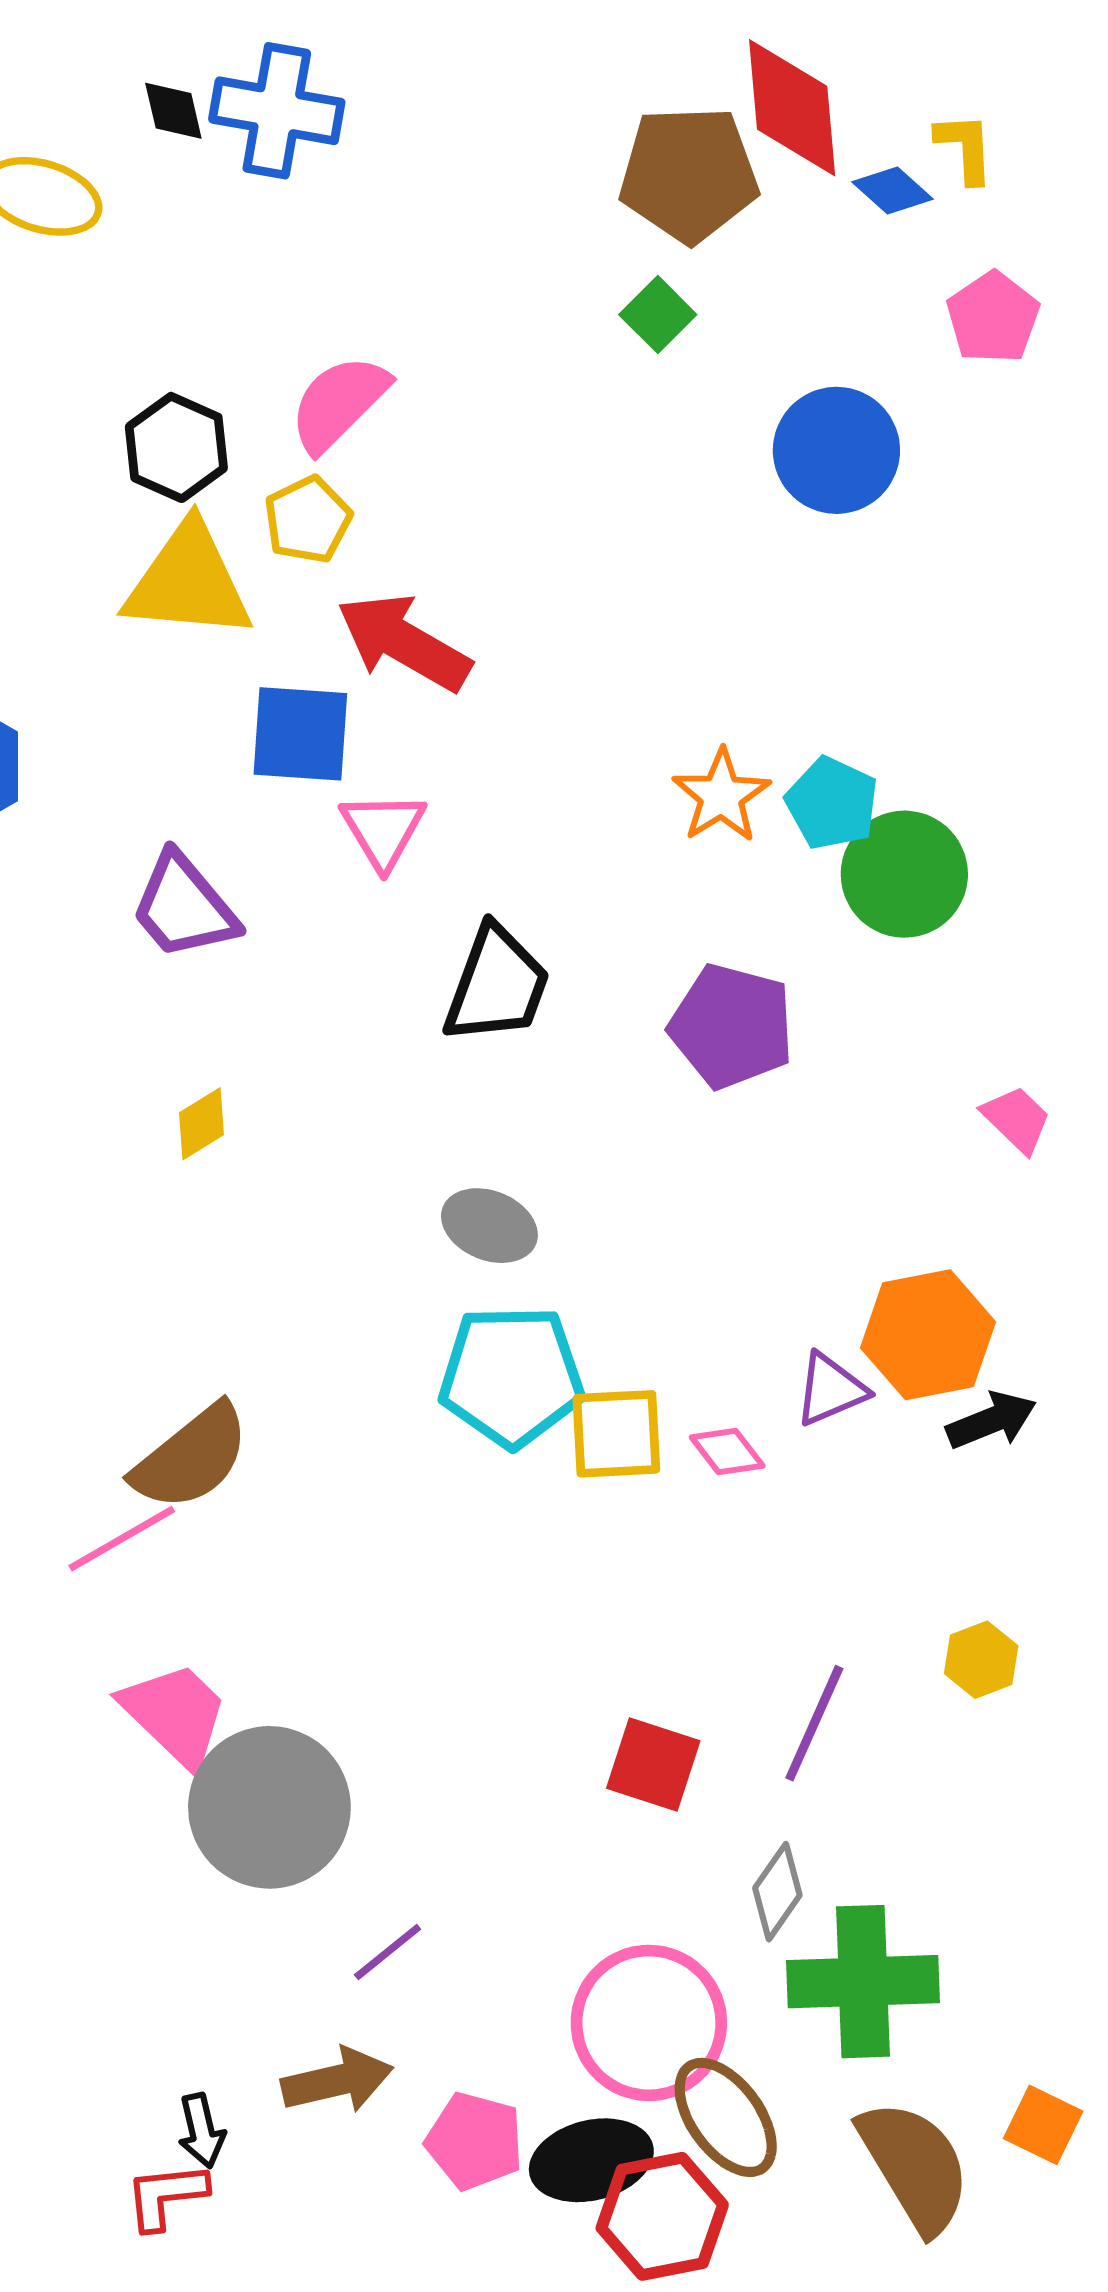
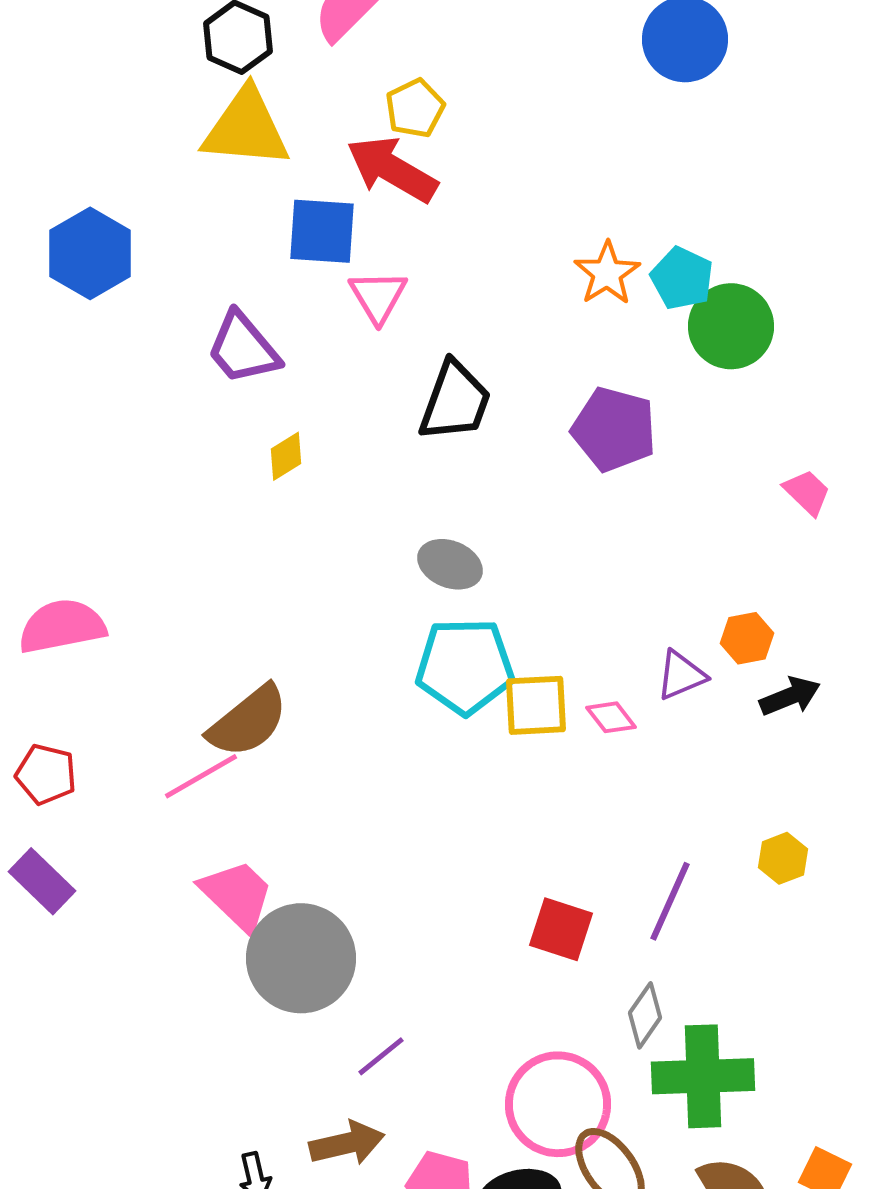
yellow pentagon: (308, 520) -> (415, 108), moved
yellow diamond: (201, 1124) -> (286, 456), moved
orange hexagon: (928, 1335) -> (747, 638), size x0.6

